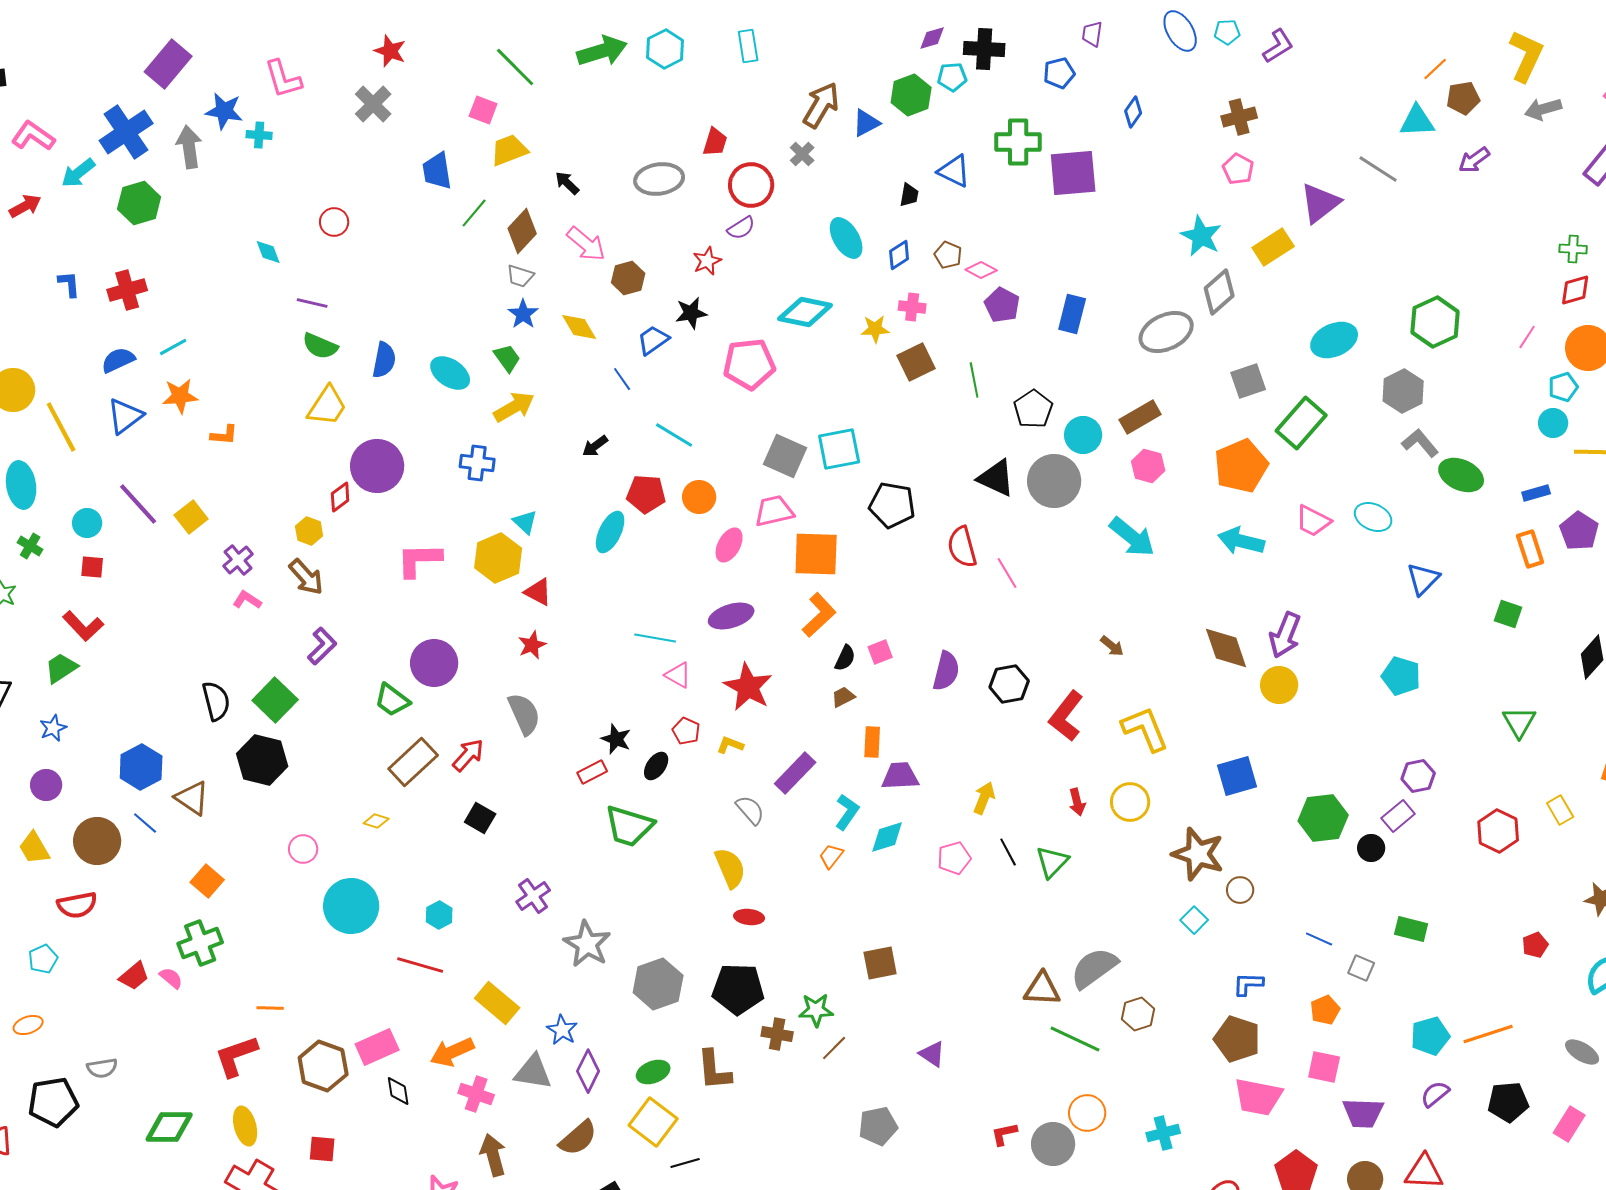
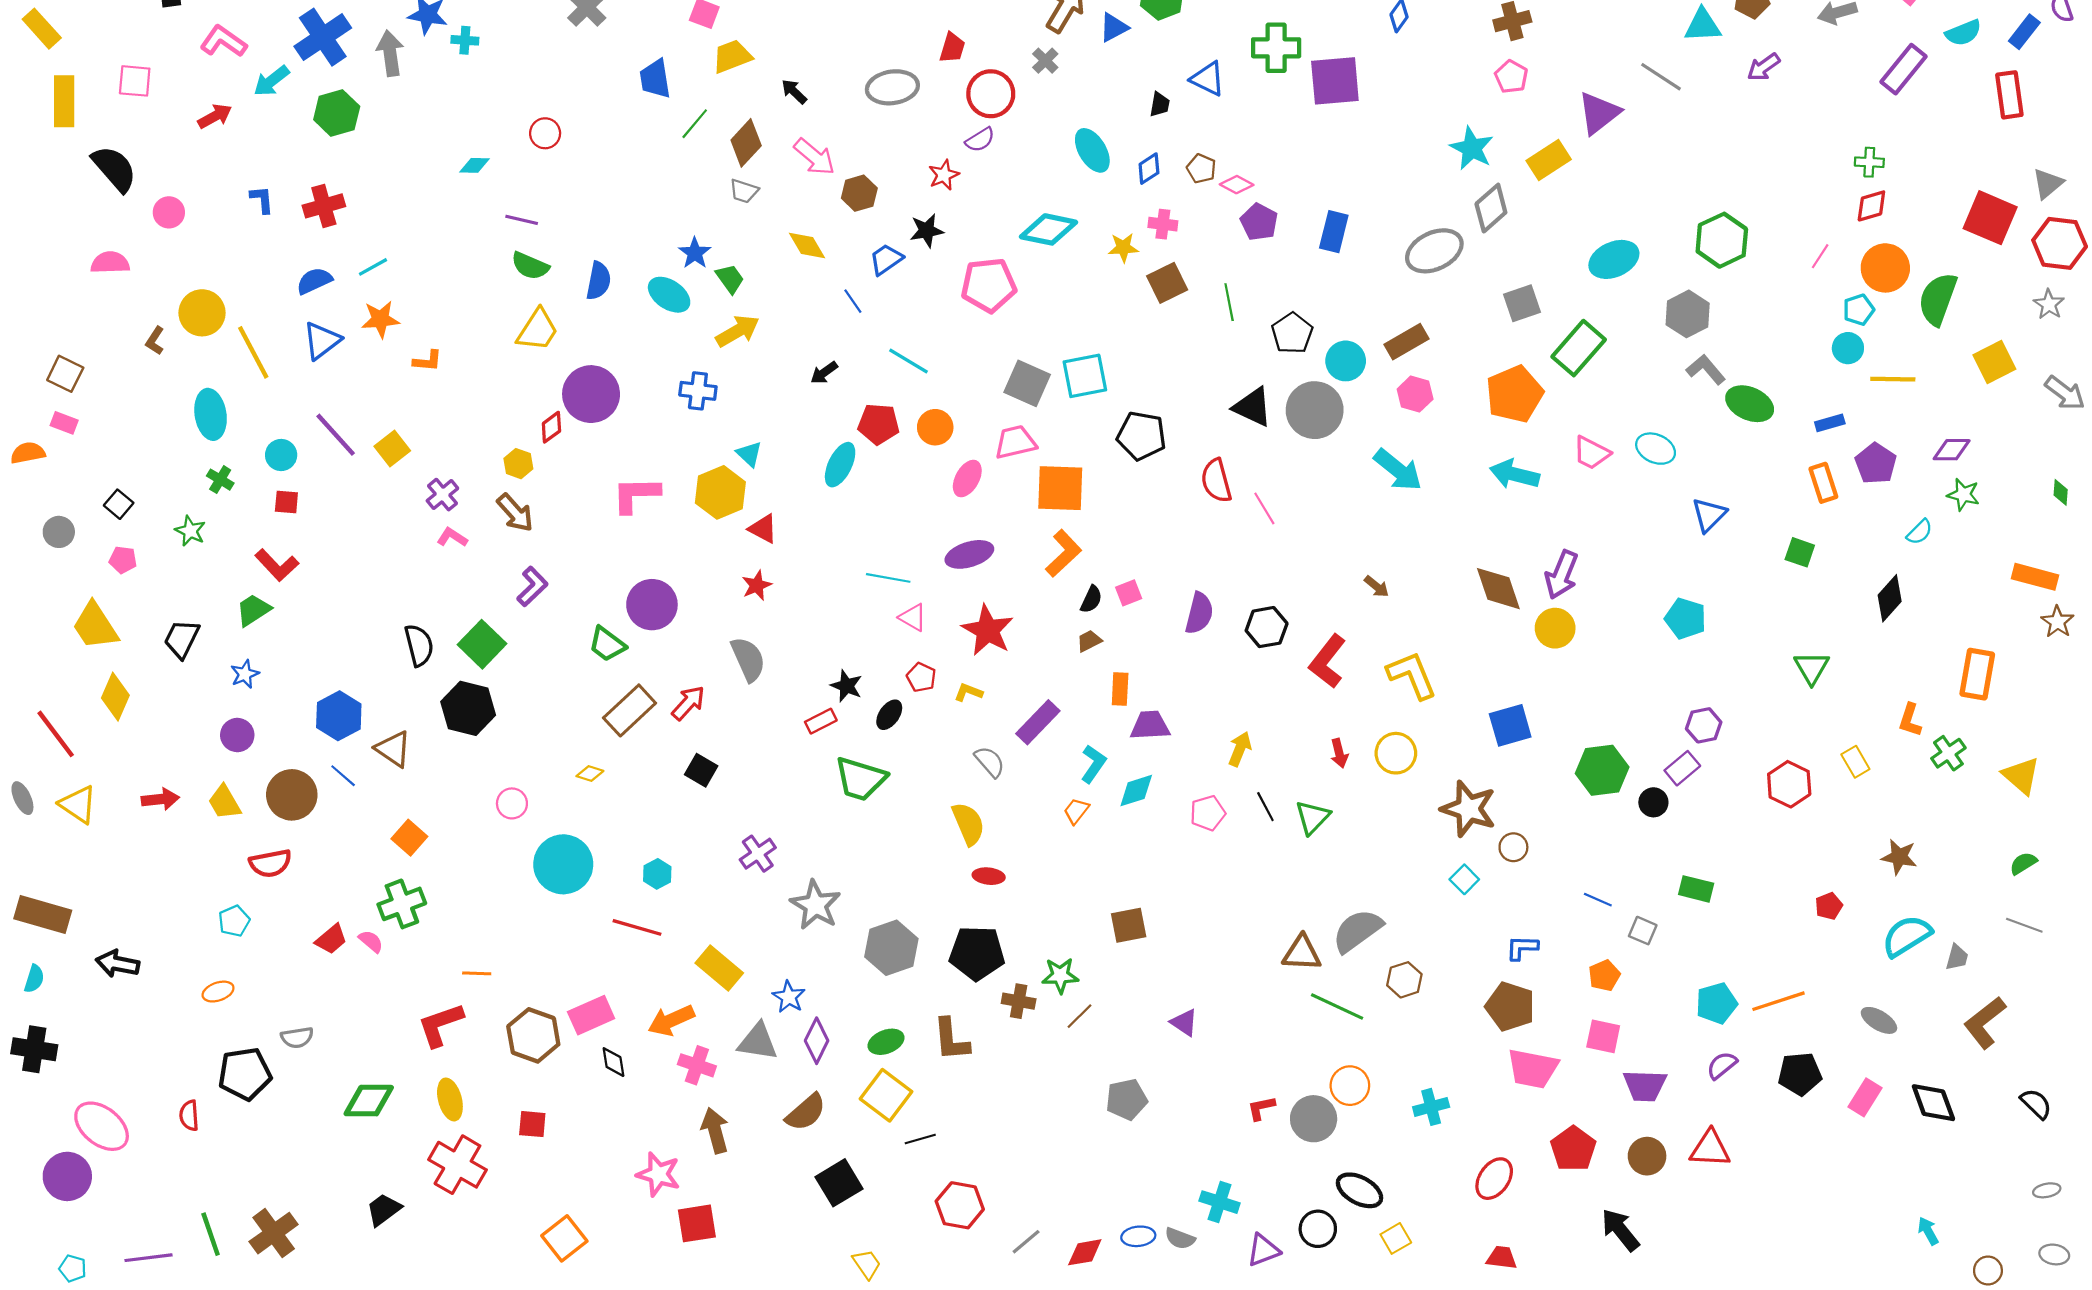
cyan diamond: (268, 252) -> (475, 165), turned -68
blue star: (523, 314) -> (695, 253), moved

